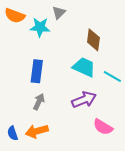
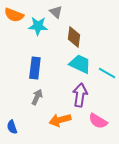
gray triangle: (59, 12) -> (56, 12), turned -32
brown diamond: (93, 40) -> (74, 37), moved
purple arrow: (84, 100) -> (80, 95), turned -60
orange arrow: (37, 131) -> (60, 120), moved

